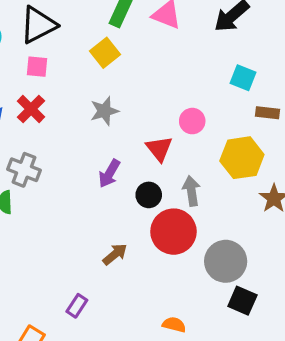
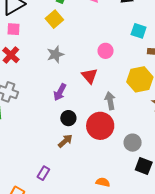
pink circle: (192, 121) -> (106, 51), moved
black circle: (149, 195) -> (68, 118), moved
gray circle: (226, 261) -> (133, 143), size x0.7

